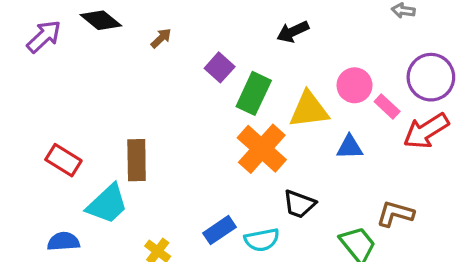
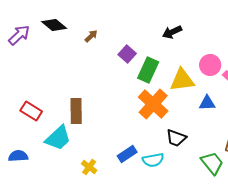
blue semicircle: (63, 241) -> (18, 156), moved

